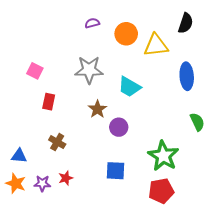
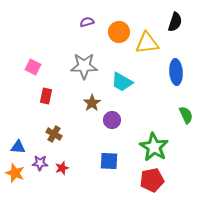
purple star: (42, 183) -> (40, 163), moved

